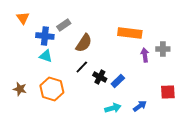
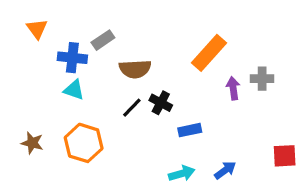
orange rectangle: (130, 33) -> (209, 53), turned -55
brown semicircle: (84, 43) -> (135, 69), turned 54
black cross: (100, 77) -> (161, 103), moved
blue rectangle: (118, 81) -> (190, 130), turned 32
red square: (168, 92) -> (285, 156), moved

